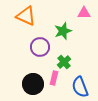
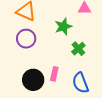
purple circle: (40, 47) -> (26, 39), moved
green cross: (64, 62) -> (78, 49), moved

